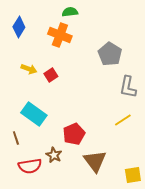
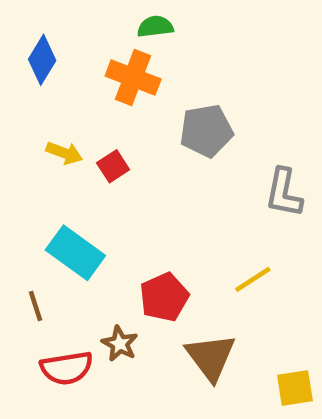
gray pentagon: (110, 54) -> (206, 131), moved, turned 30
yellow line: (123, 120) -> (253, 279), moved

